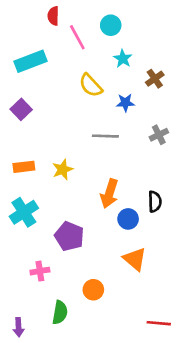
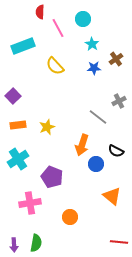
yellow semicircle: (91, 85) -> (55, 66), moved
blue star: (125, 103) -> (94, 68), moved
purple square: (21, 109) -> (13, 96), moved
gray line: (105, 136) -> (98, 117), moved, turned 36
black semicircle: (155, 202) -> (116, 151), turned 119
orange triangle: (135, 259) -> (112, 196), moved
pink cross: (40, 271) -> (30, 203), size x1.5
green semicircle: (60, 312) -> (36, 243), moved

